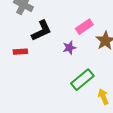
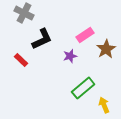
red rectangle: (20, 52) -> (21, 60), turned 48

